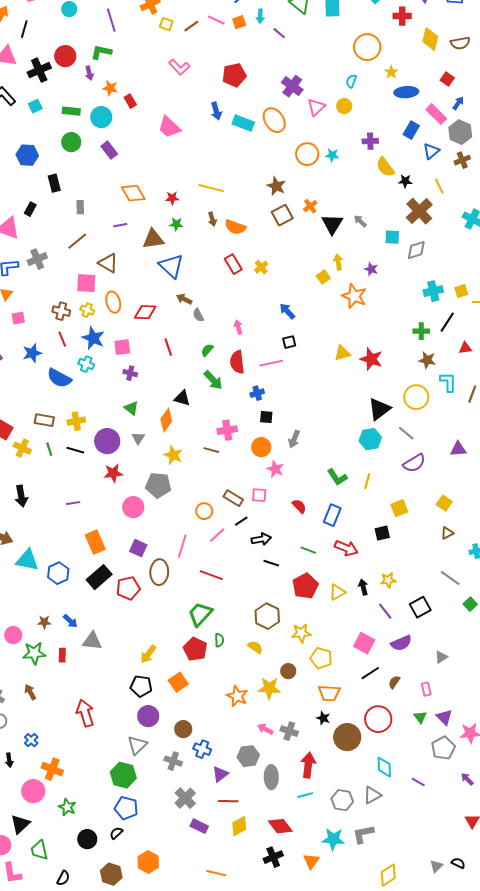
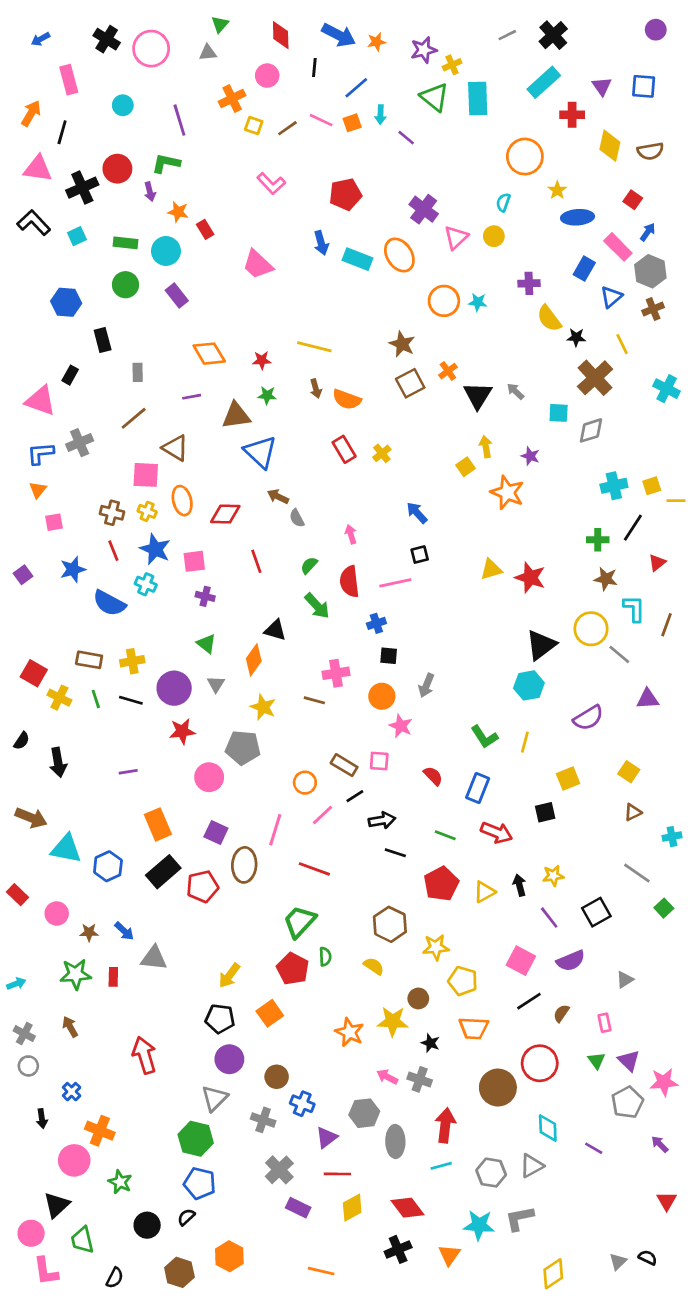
red triangle: (465, 348) -> (657, 563), turned -32
gray line: (406, 433) -> (619, 654), moved
pink circle: (13, 635) -> (57, 913), moved
black star: (323, 718) -> (430, 1043), moved

